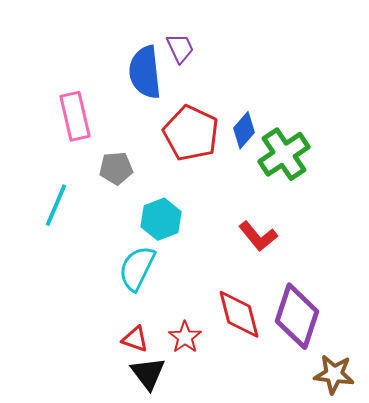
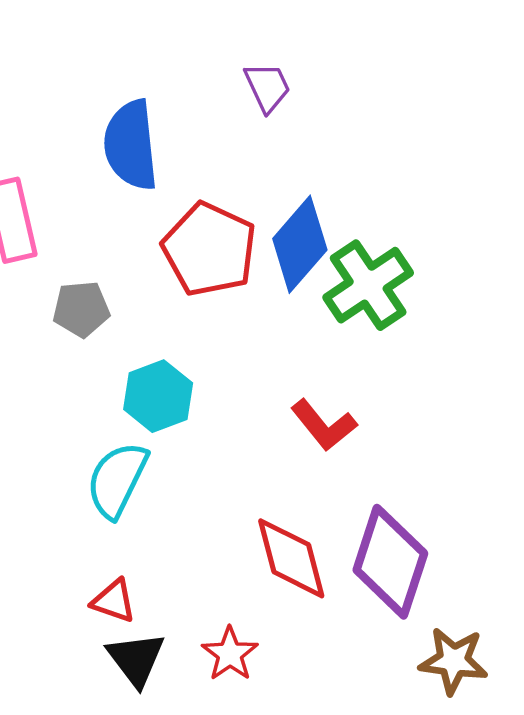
purple trapezoid: (180, 48) -> (267, 87), moved
blue diamond: (244, 130) -> (300, 244), size x1.5
red star: (185, 337) -> (230, 654), moved

